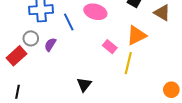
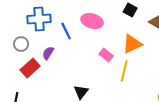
gray circle: (31, 38) -> (21, 44), moved
red rectangle: (16, 56) -> (30, 68), moved

